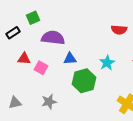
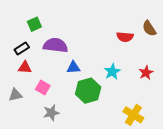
black rectangle: (13, 33) -> (22, 48), moved
pink square: (41, 68) -> (43, 87), moved
gray triangle: (15, 103) -> (15, 95), moved

